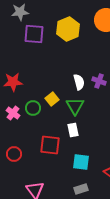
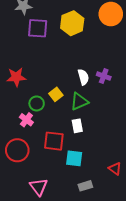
green triangle: (75, 106) -> (79, 101), turned 36
pink cross: (13, 113) -> (26, 120), moved
red circle: (14, 154) -> (17, 150), size x1.5
cyan square: (81, 162) -> (74, 158), moved

